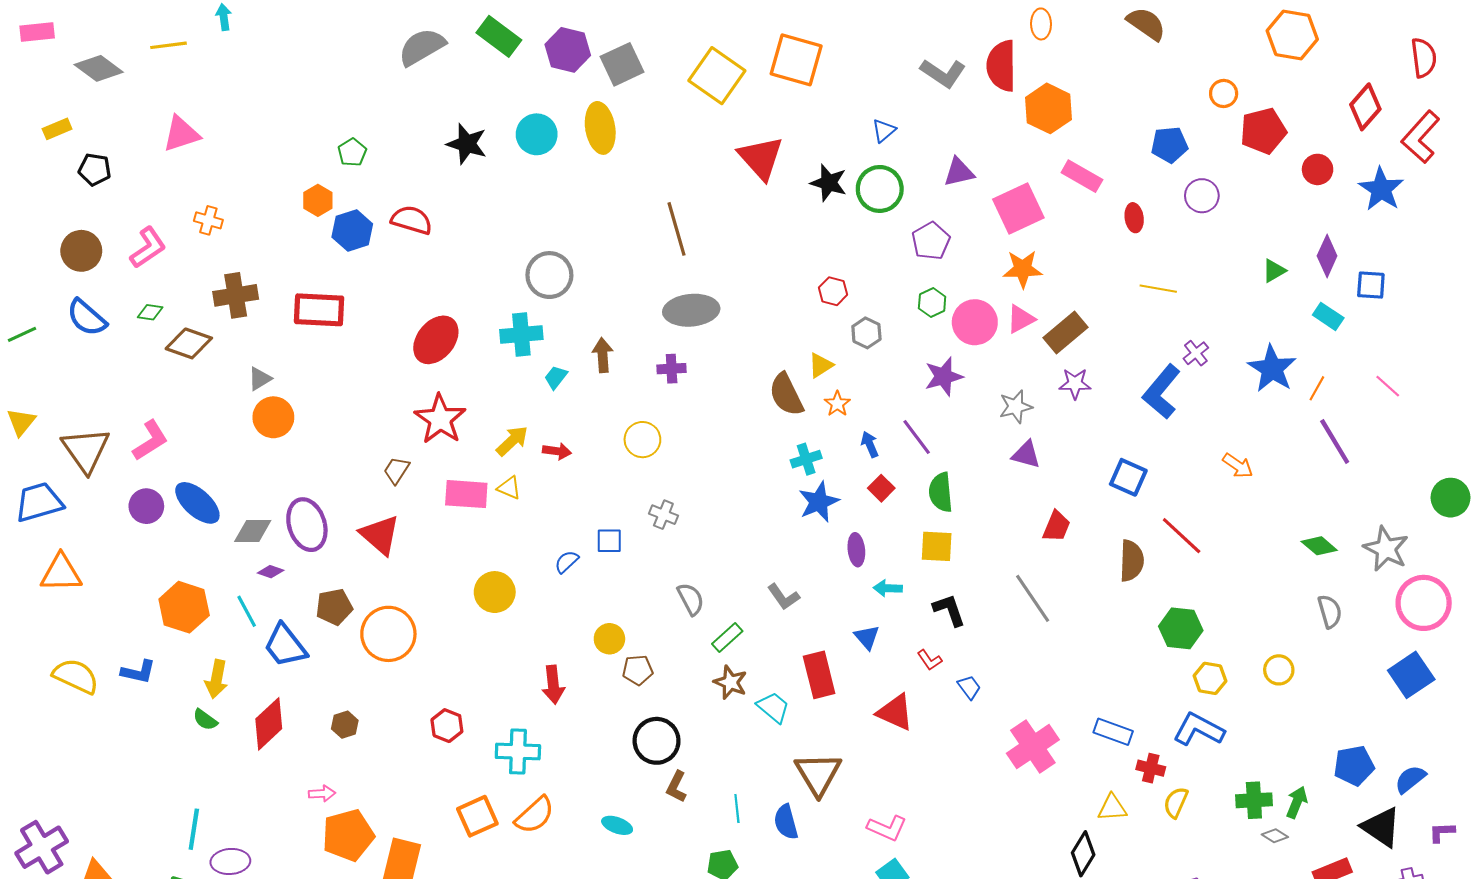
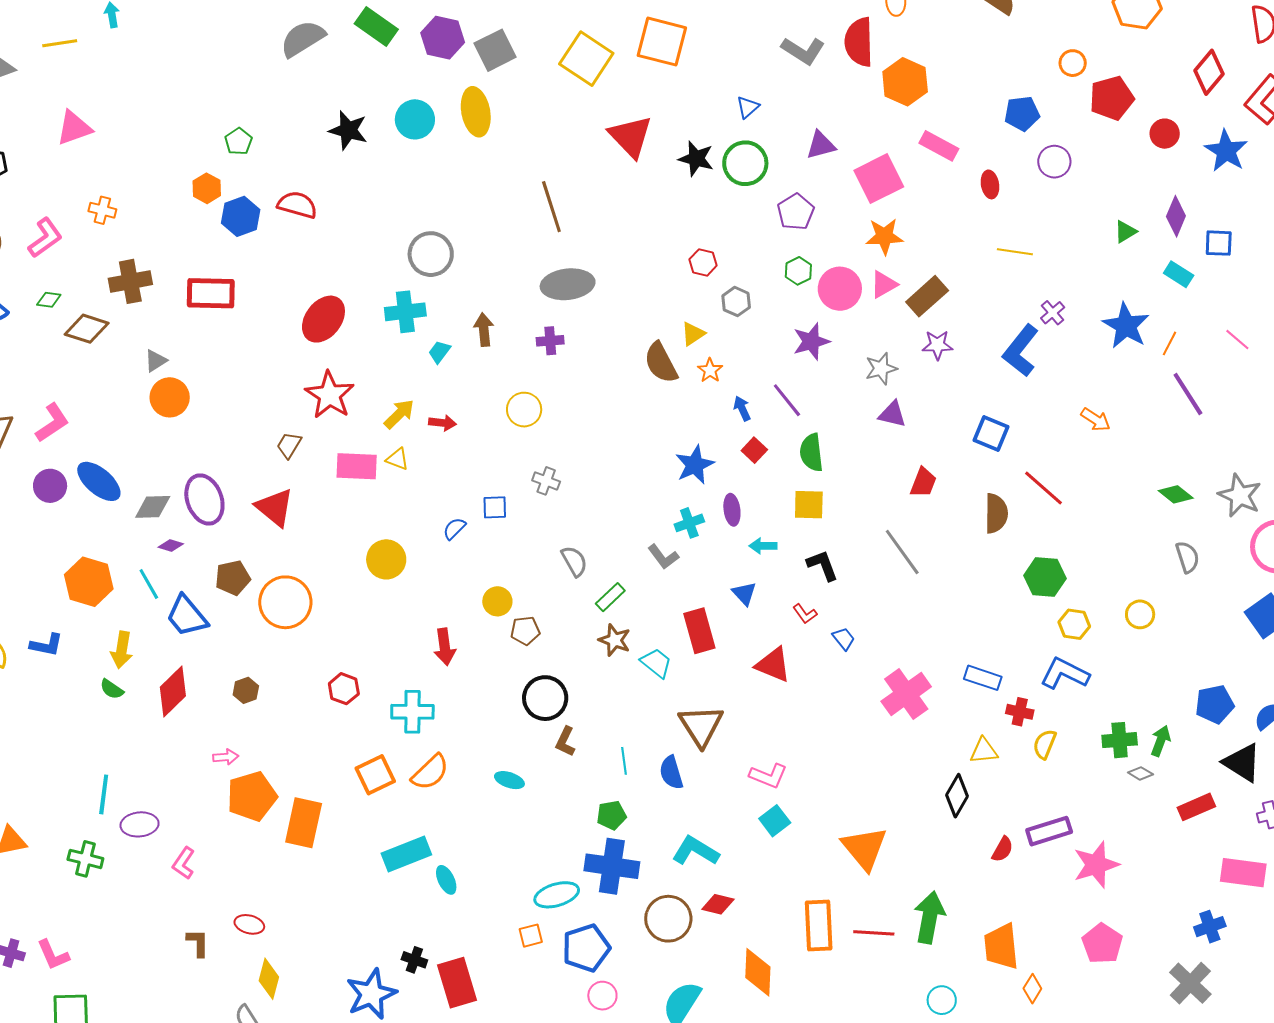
cyan cross: (806, 459) -> (689, 523), moved

